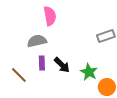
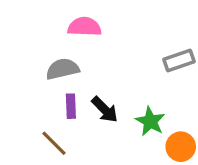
pink semicircle: (50, 16) -> (84, 27), turned -78
brown line: (19, 75) -> (54, 143), moved

